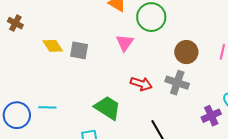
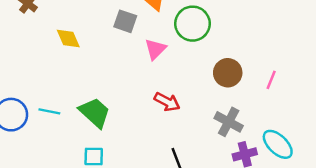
gray square: (79, 50) -> (125, 21), moved
gray cross: (177, 83) -> (229, 122), moved
green trapezoid: (108, 108) -> (95, 112), moved

